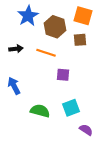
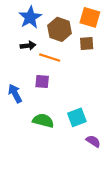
black arrow: (16, 49) -> (28, 46), moved
purple square: (63, 75) -> (42, 81), moved

